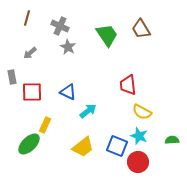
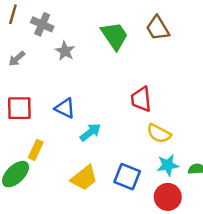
gray cross: (60, 26) -> (42, 24), moved
cyan star: (139, 136) -> (168, 165), moved, turned -30
red circle: (138, 162) -> (168, 197), moved

